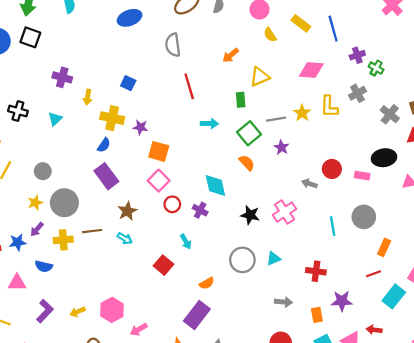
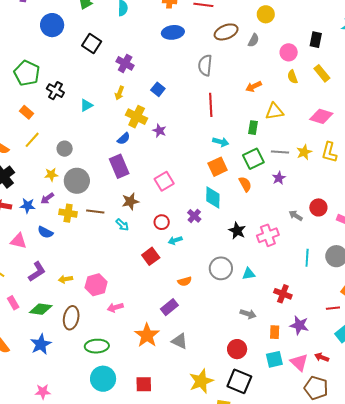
black square: (30, 37) -> (92, 44), moved
purple cross: (62, 77) -> (125, 63), moved
orange square: (159, 151) -> (218, 167), moved, turned 36
red circle: (172, 204) -> (162, 222), moved
cyan arrow: (186, 242) -> (175, 240), turned 88
purple rectangle: (197, 315) -> (169, 307), size x0.7

